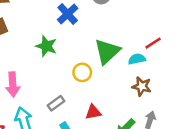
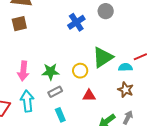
green star: (46, 46) -> (51, 72), moved, turned -30
red triangle: (93, 112) -> (89, 96), moved

